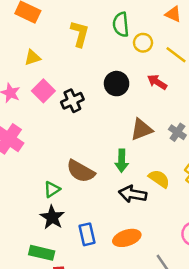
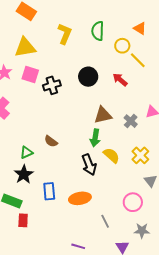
yellow circle: (143, 43) -> (122, 46), moved
yellow triangle: (32, 58) -> (25, 47), size x1.6
pink square: (43, 91) -> (30, 75), turned -36
green arrow: (122, 161) -> (95, 138), moved
brown semicircle: (81, 171) -> (51, 141), size x0.6
black arrow: (133, 194) -> (89, 165), turned -130

